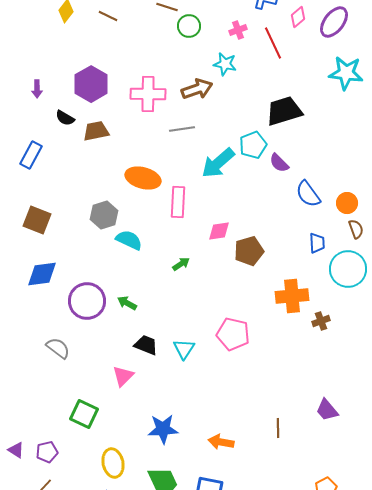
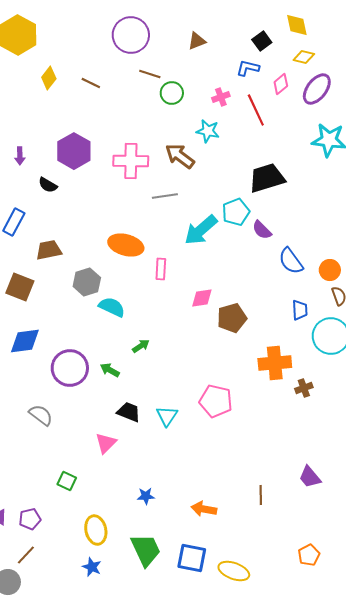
brown arrow: (197, 89) -> (180, 156), turned -124
brown trapezoid: (96, 131) -> (49, 250), moved
pink rectangle: (178, 202) -> (161, 269), size x0.7
green arrow: (181, 264) -> (141, 346), moved
green square: (84, 414) -> (67, 481), size x0.7
blue star: (163, 429) -> (146, 496), size x0.6

